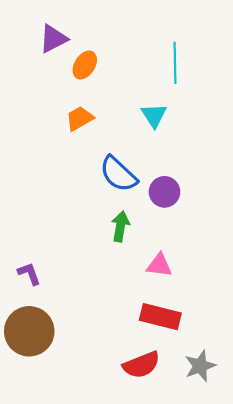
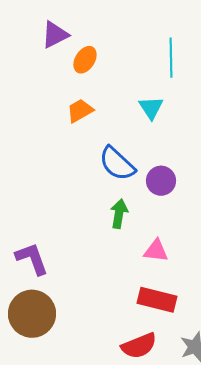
purple L-shape: (29, 274) -> (32, 259), size x1.5

